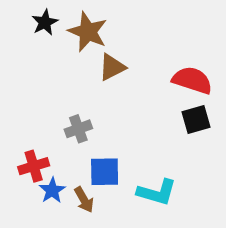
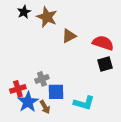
brown triangle: (112, 67) -> (69, 36), moved
gray cross: (78, 129) -> (42, 79), moved
blue star: (52, 190) -> (28, 102), size x1.5

